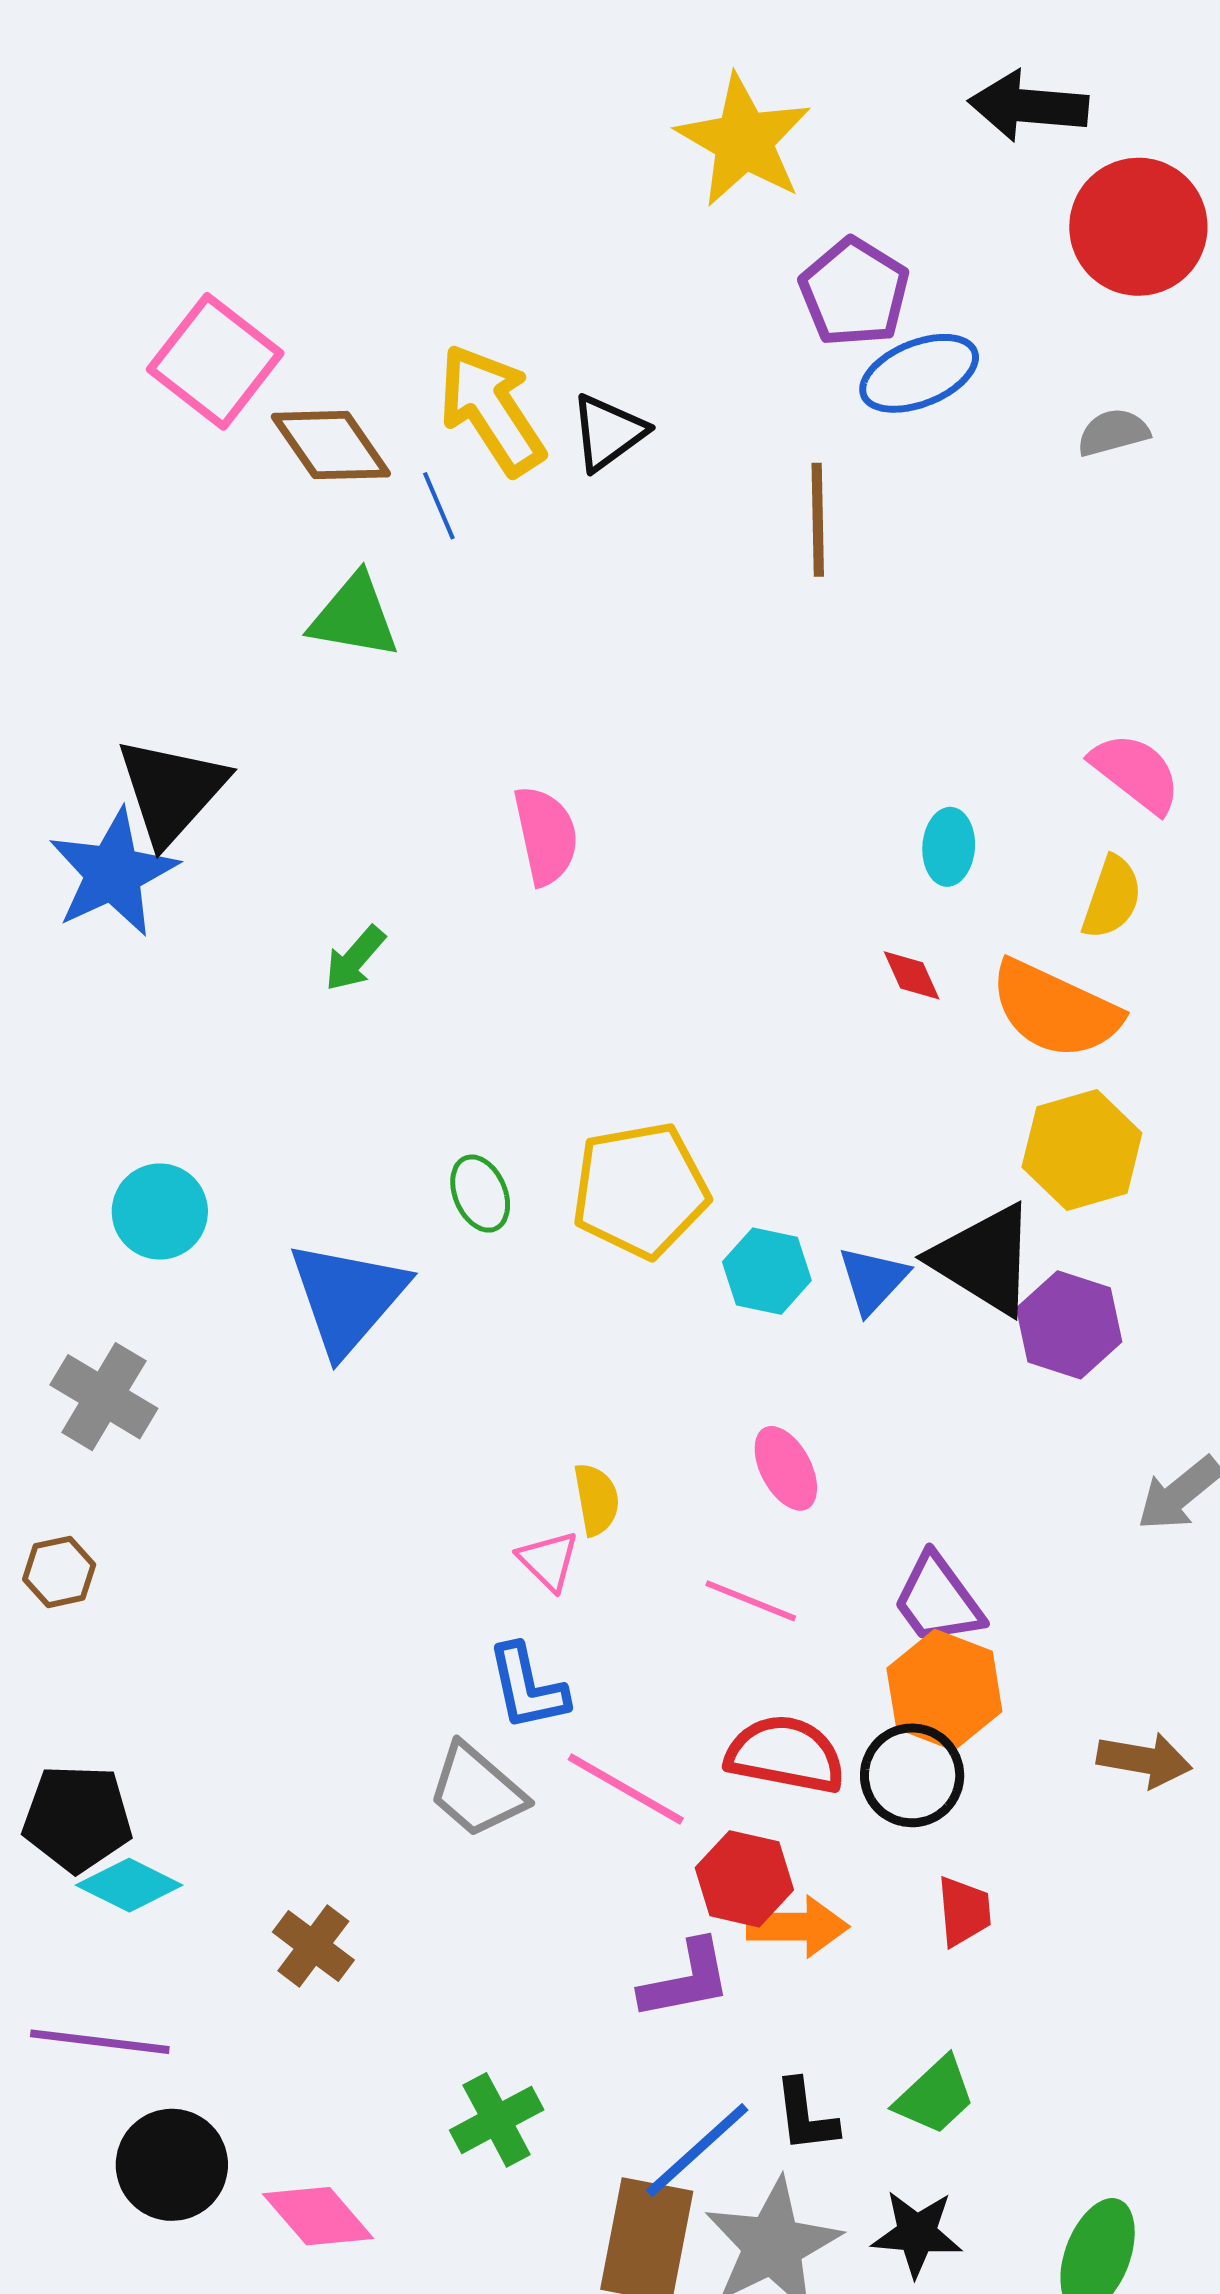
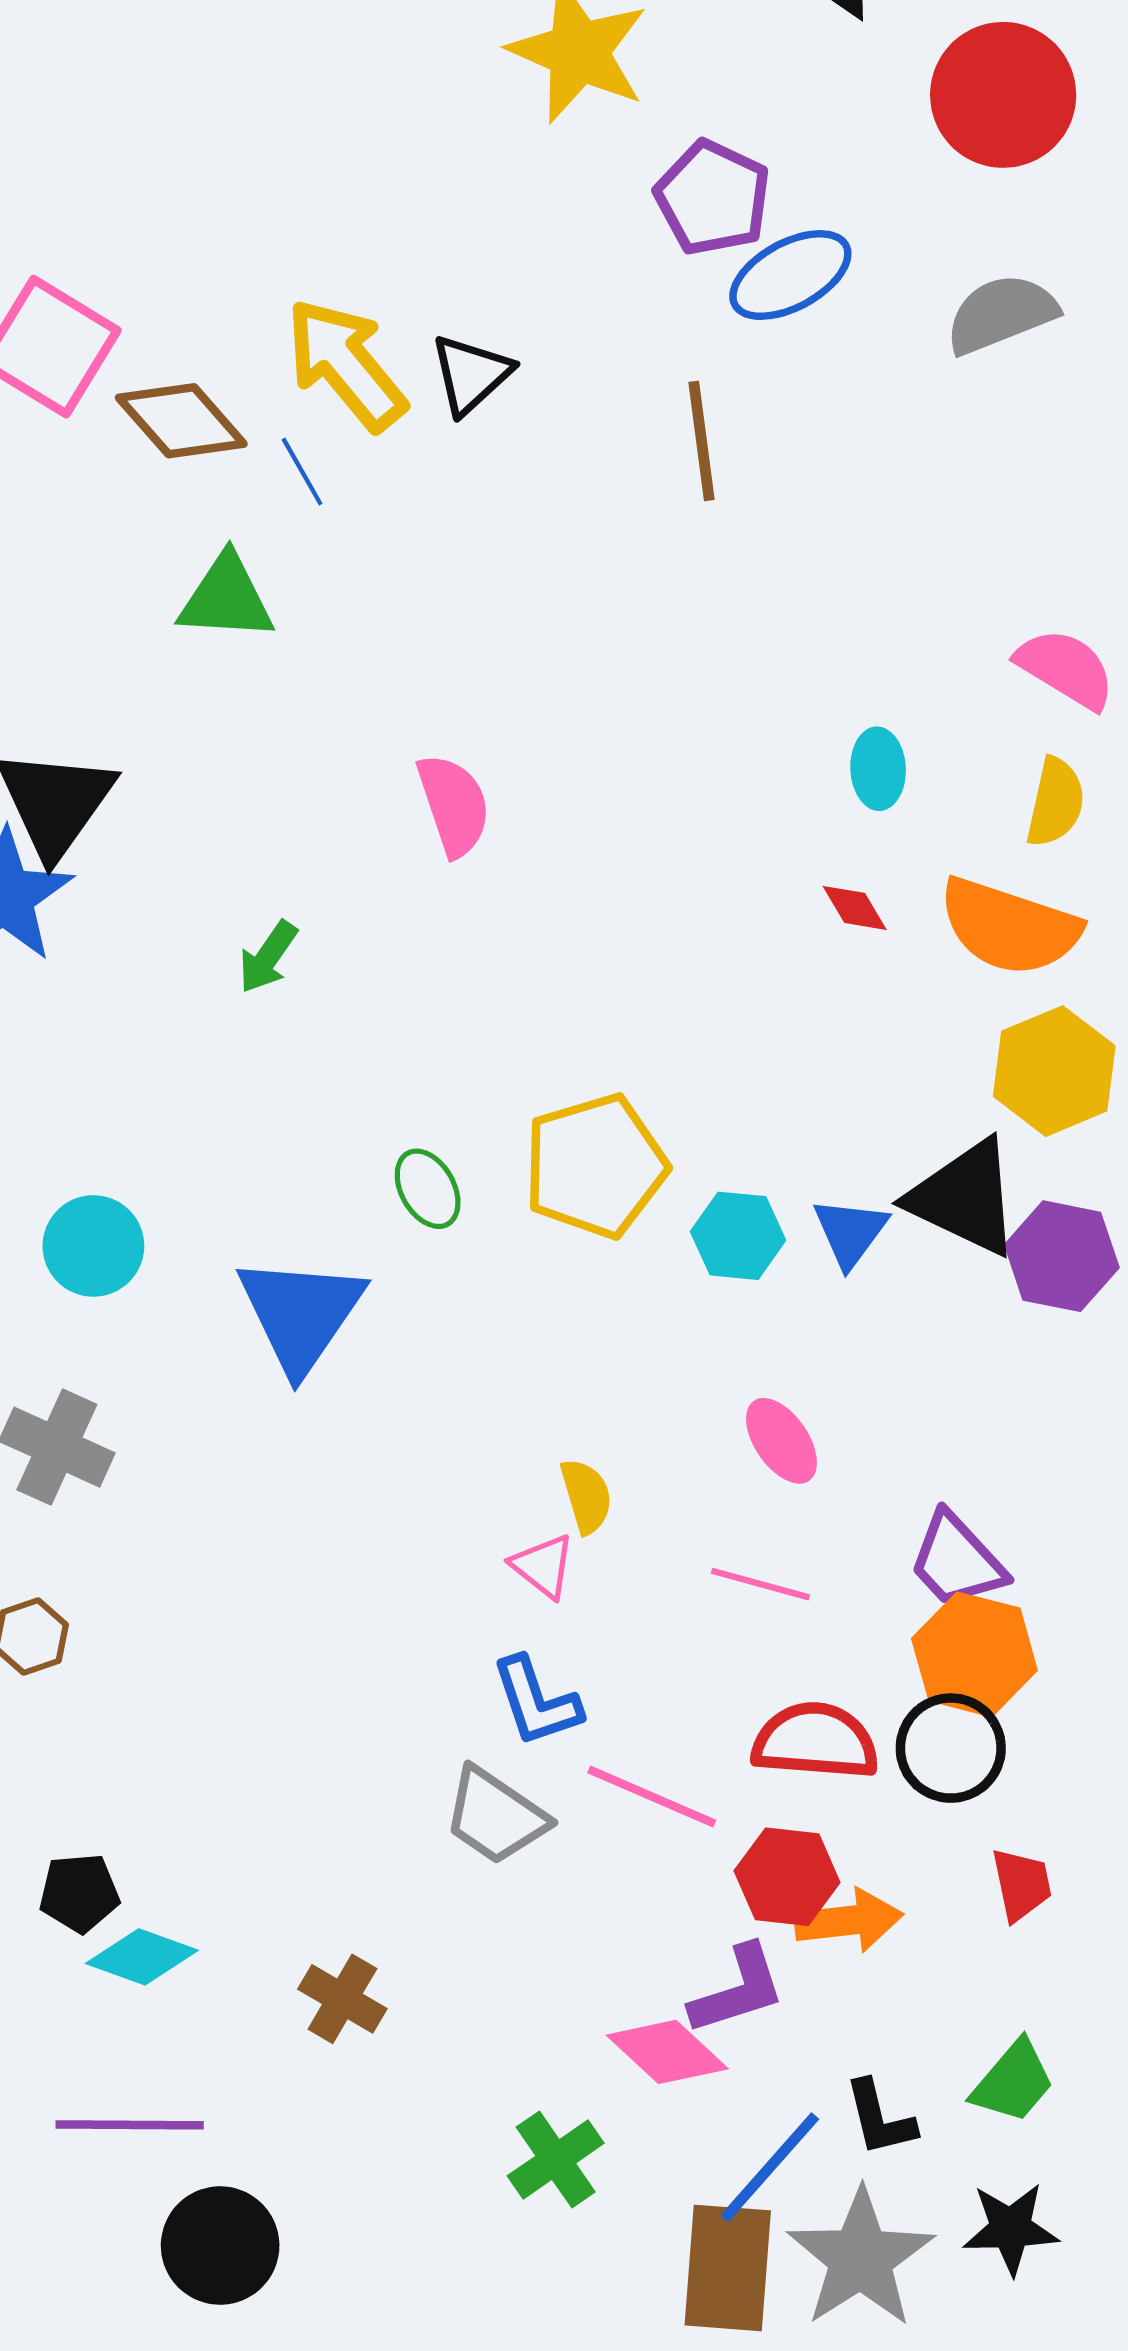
gray semicircle: (1113, 432) -> (1001, 314), size x1.5
black pentagon: (77, 1818) -> (79, 1893), size x0.7
pink diamond: (318, 2216) -> (667, 2052), moved

